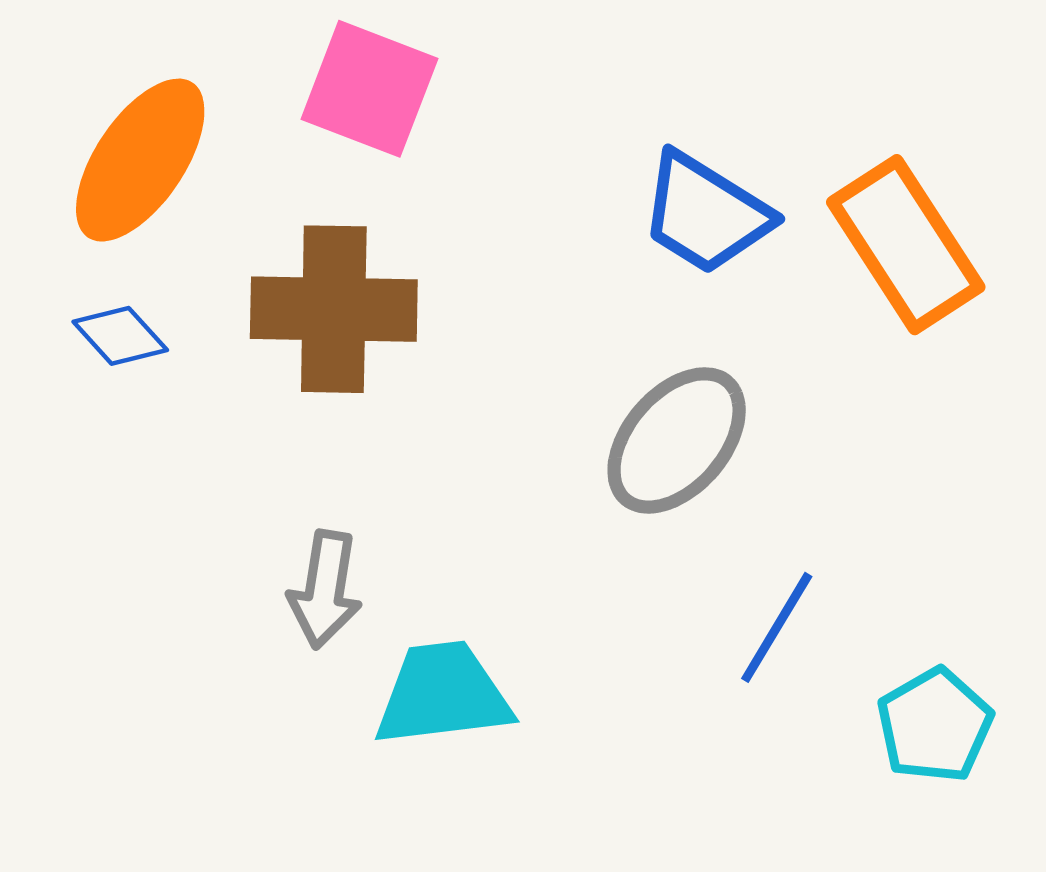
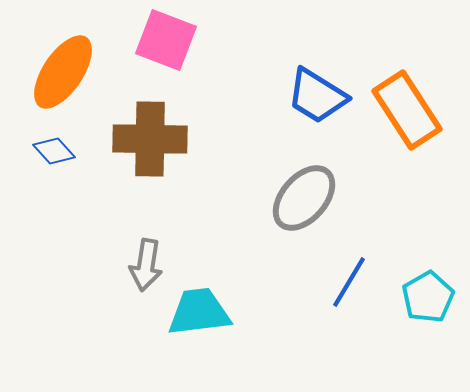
cyan pentagon: (935, 725) -> (428, 297), moved

